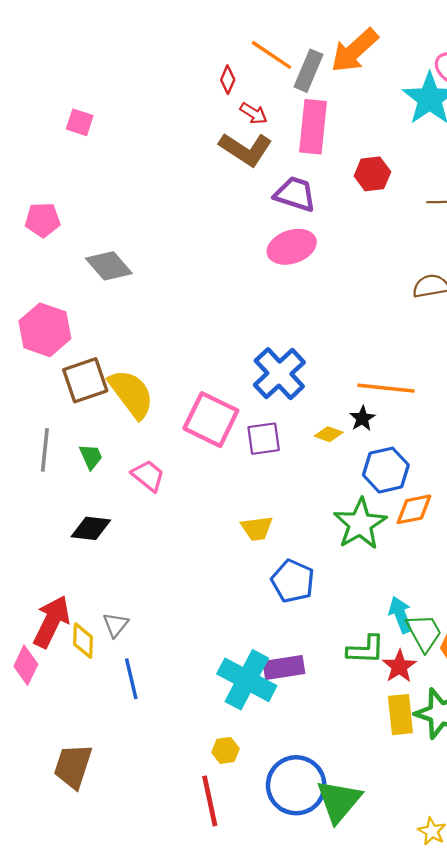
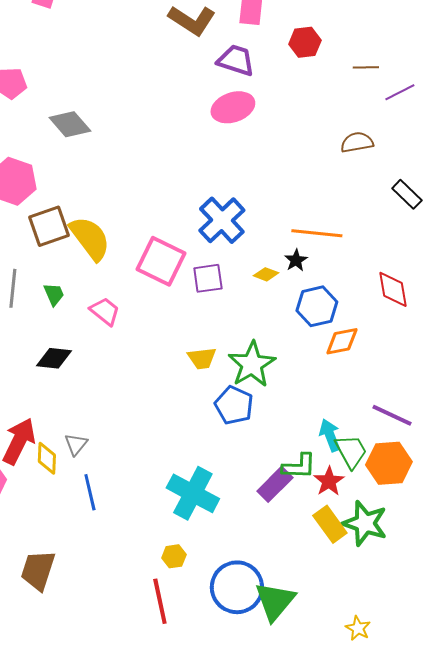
green star: (360, 524) -> (252, 364), moved
purple rectangle: (284, 667) -> (275, 484), moved, turned -36
yellow rectangle: (400, 715) -> (330, 524), turned -30

